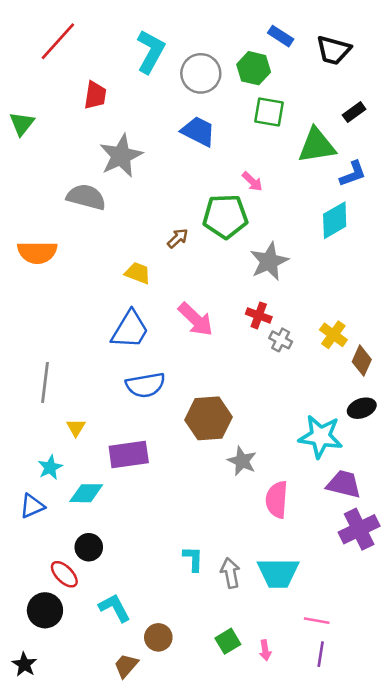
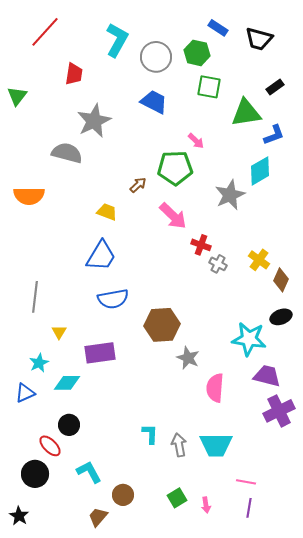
gray star: (269, 261) -> (230, 195), moved
pink arrow: (196, 319) -> (173, 216), moved

